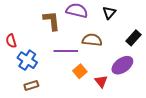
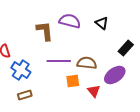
black triangle: (109, 13) -> (102, 23), turned -32
brown semicircle: (92, 40) -> (87, 63), moved
orange square: (80, 71) -> (73, 81), turned 32

